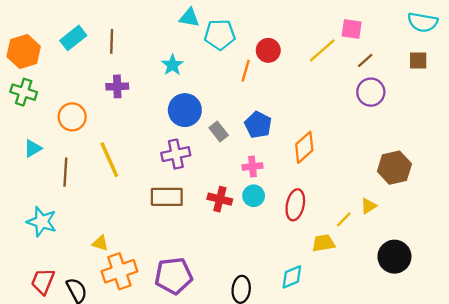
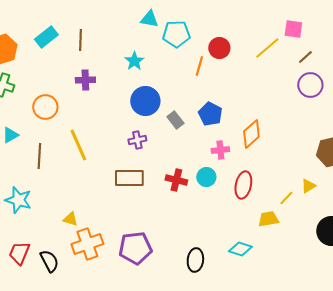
purple cross: (176, 154) -> (137, 140), size x0.7
pink cross: (252, 166) -> (220, 150), moved
cyan diamond: (292, 277) -> (240, 249), turned 40

